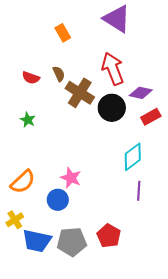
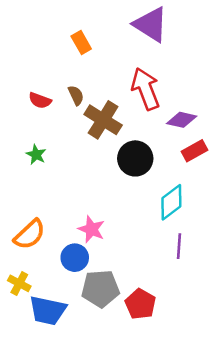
black circle: (112, 108) -> (135, 158), moved
yellow cross: (15, 220) -> (19, 283), turned -30
gray pentagon: (72, 242) -> (100, 289), moved

